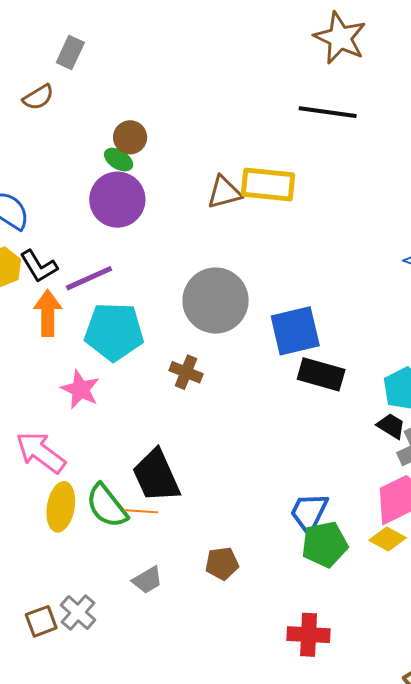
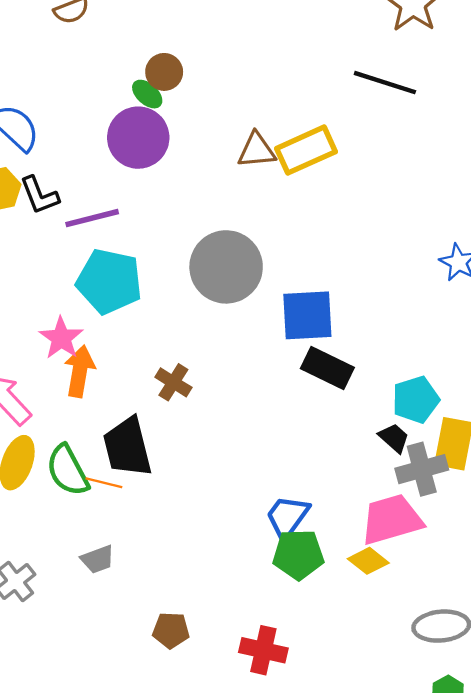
yellow rectangle: (268, 184) -> (306, 150), turned -40
orange arrow: (48, 313) -> (80, 371), moved
brown cross: (186, 372) -> (173, 382), moved
brown pentagon: (222, 563) -> (171, 630), moved

